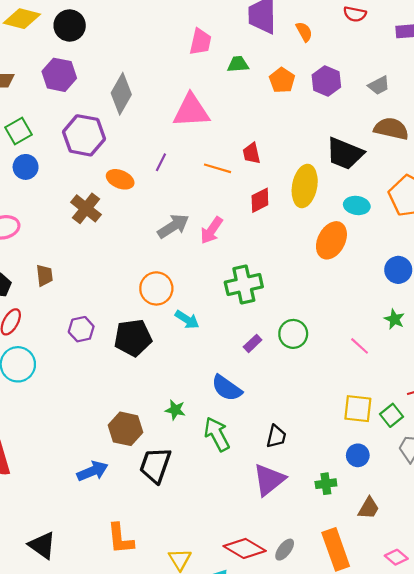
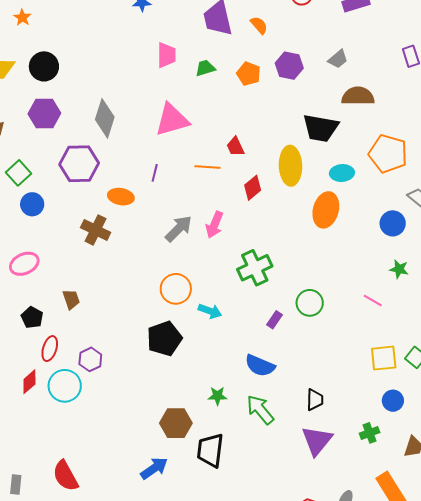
purple hexagon: (81, 329) -> (90, 359), moved

